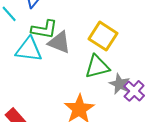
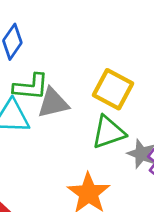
gray triangle: (59, 42) -> (53, 103), turned -30

